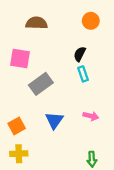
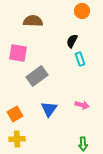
orange circle: (91, 21) -> (82, 11), moved
black semicircle: (80, 54) -> (72, 41), moved
cyan rectangle: (83, 74) -> (80, 59), moved

